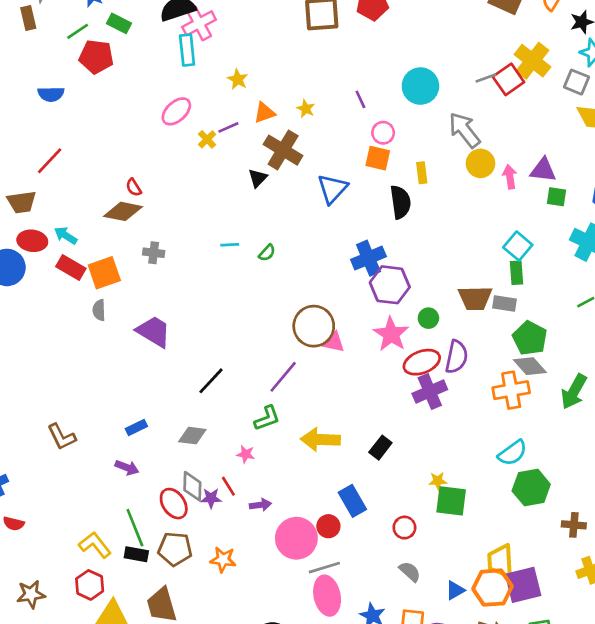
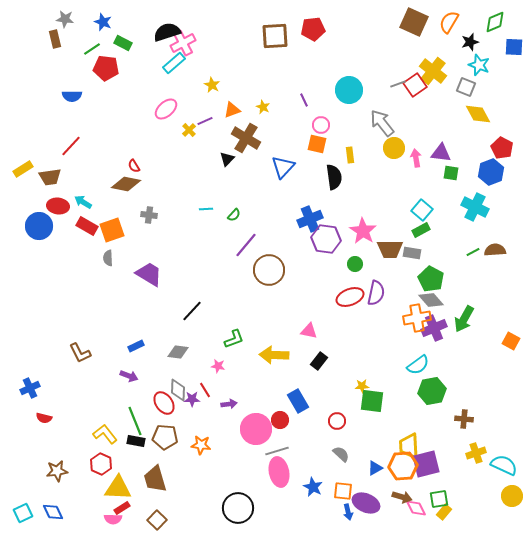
cyan rectangle: (187, 50) -> (174, 63), turned 55
green rectangle: (516, 273) -> (421, 230), turned 66
pink star: (391, 334) -> (363, 231), moved
pink triangle: (334, 342) -> (309, 331), moved
purple line: (283, 377) -> (246, 245), moved
purple cross: (430, 392) -> (434, 328), moved

